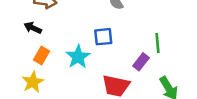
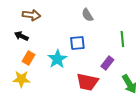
green line: (157, 43) -> (122, 39), moved
yellow star: (33, 82) -> (21, 79), turned 30

